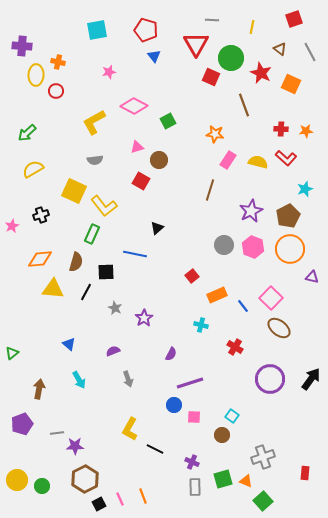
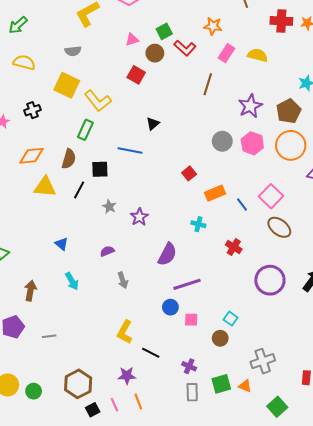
green square: (168, 121) -> (164, 31), moved
red cross: (281, 129) -> (281, 21), size x1.5
red L-shape: (286, 158) -> (185, 48), moved
gray semicircle: (95, 160) -> (73, 51), moved
yellow semicircle: (33, 169) -> (24, 62), turned 45
purple semicircle: (171, 354) -> (167, 254), size x1.6
purple star: (75, 446) -> (127, 376), moved
green square: (263, 501) -> (277, 407), moved

